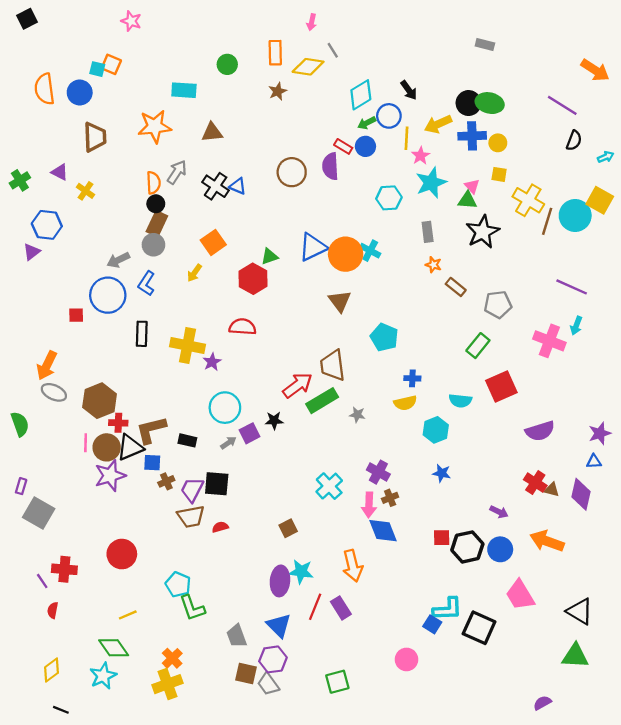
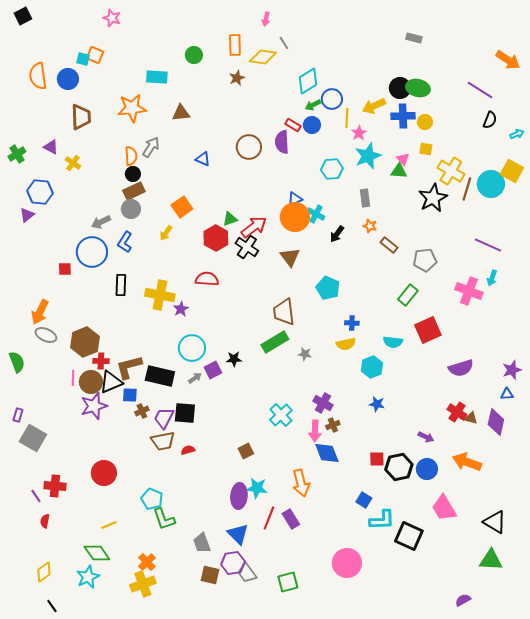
black arrow: (409, 90) -> (337, 234), moved, turned 72
black cross: (216, 186) -> (247, 247), moved
brown rectangle: (157, 224) -> (134, 191), turned 40
black star: (483, 232) -> (433, 198), moved
blue triangle: (313, 247) -> (295, 199), moved, size x0.6
red arrow: (298, 385) -> (254, 227), moved
black rectangle: (187, 440) -> (160, 376), size x1.8
blue square: (432, 624) -> (364, 500), moved
pink circle: (406, 659) -> (347, 563), size x1.5
gray trapezoid: (268, 684) -> (247, 573), moved
black line: (61, 710) -> (52, 606), turned 32

